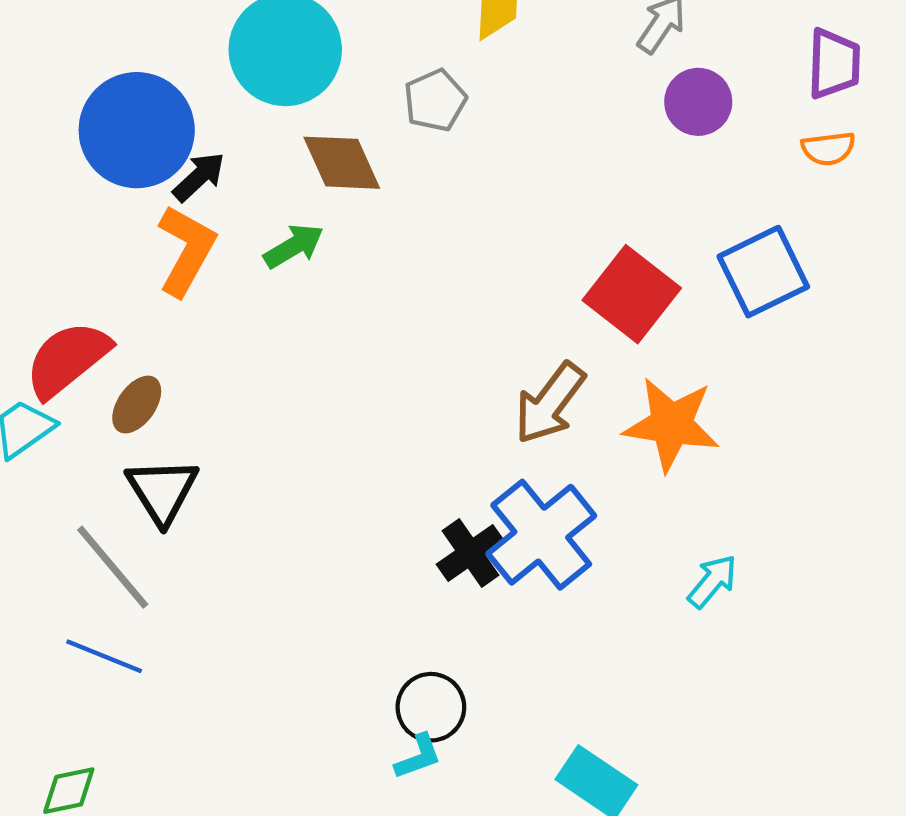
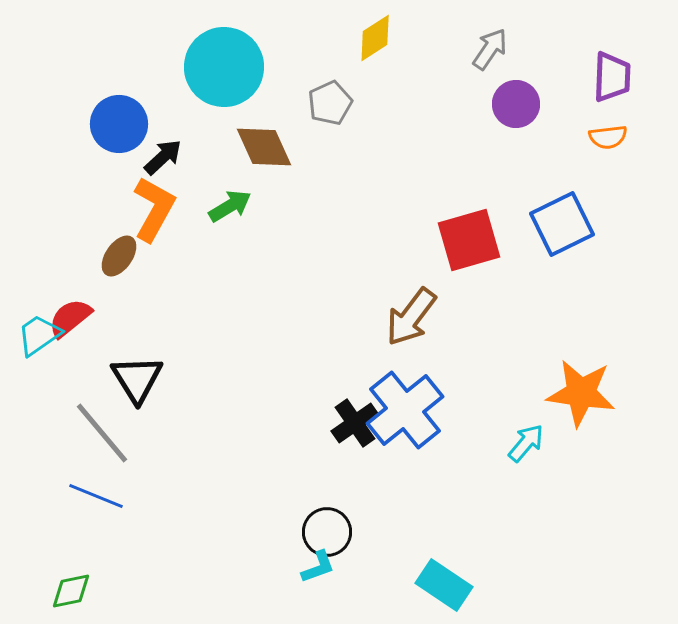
blue circle: (137, 130) -> (119, 124), size x0.7
red square: (632, 294) -> (469, 240), turned 36
red semicircle: (67, 359) -> (70, 318), moved, size x0.7
brown ellipse: (137, 405) -> (119, 256), moved
orange star: (671, 424) -> (581, 393), moved

